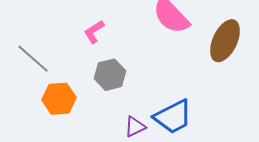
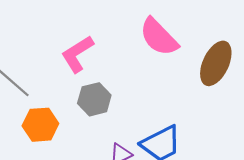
pink L-shape: (94, 32) -> (77, 54), size x1.5

